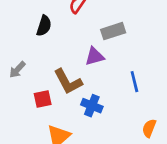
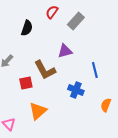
gray rectangle: (113, 31) -> (76, 21), moved, turned -30
blue cross: (92, 106) -> (76, 90), moved

